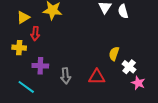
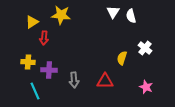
yellow cross: (19, 48) -> (28, 62), moved
white cross: (129, 67) -> (145, 48), moved
cyan line: (26, 87) -> (35, 91), turned 30

